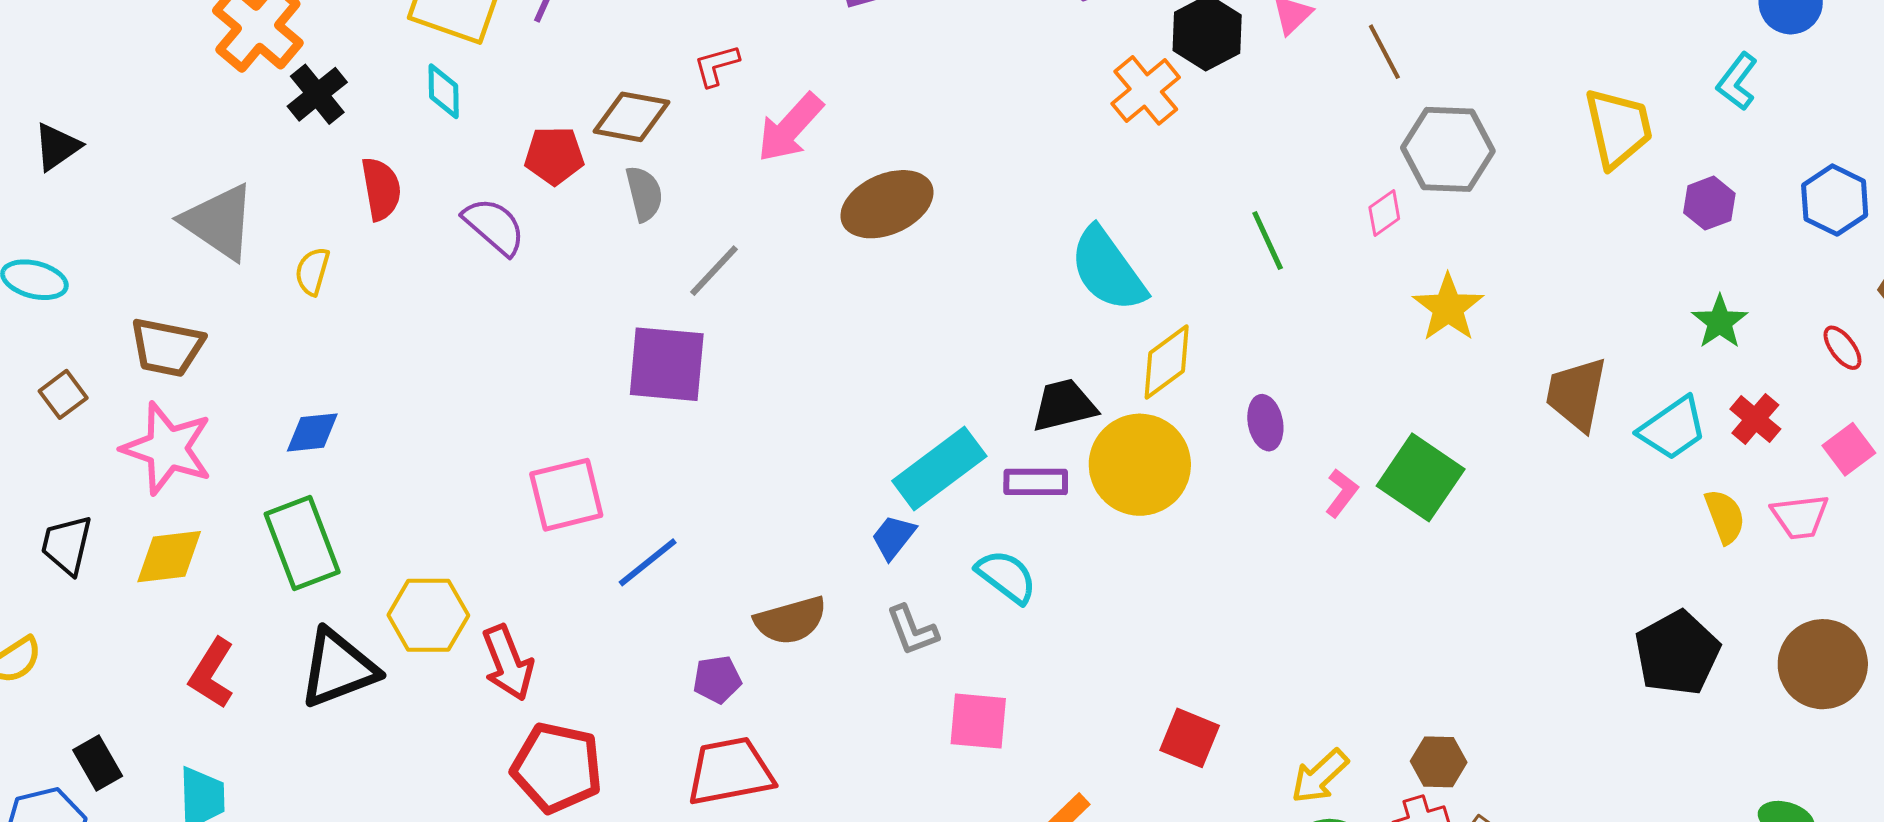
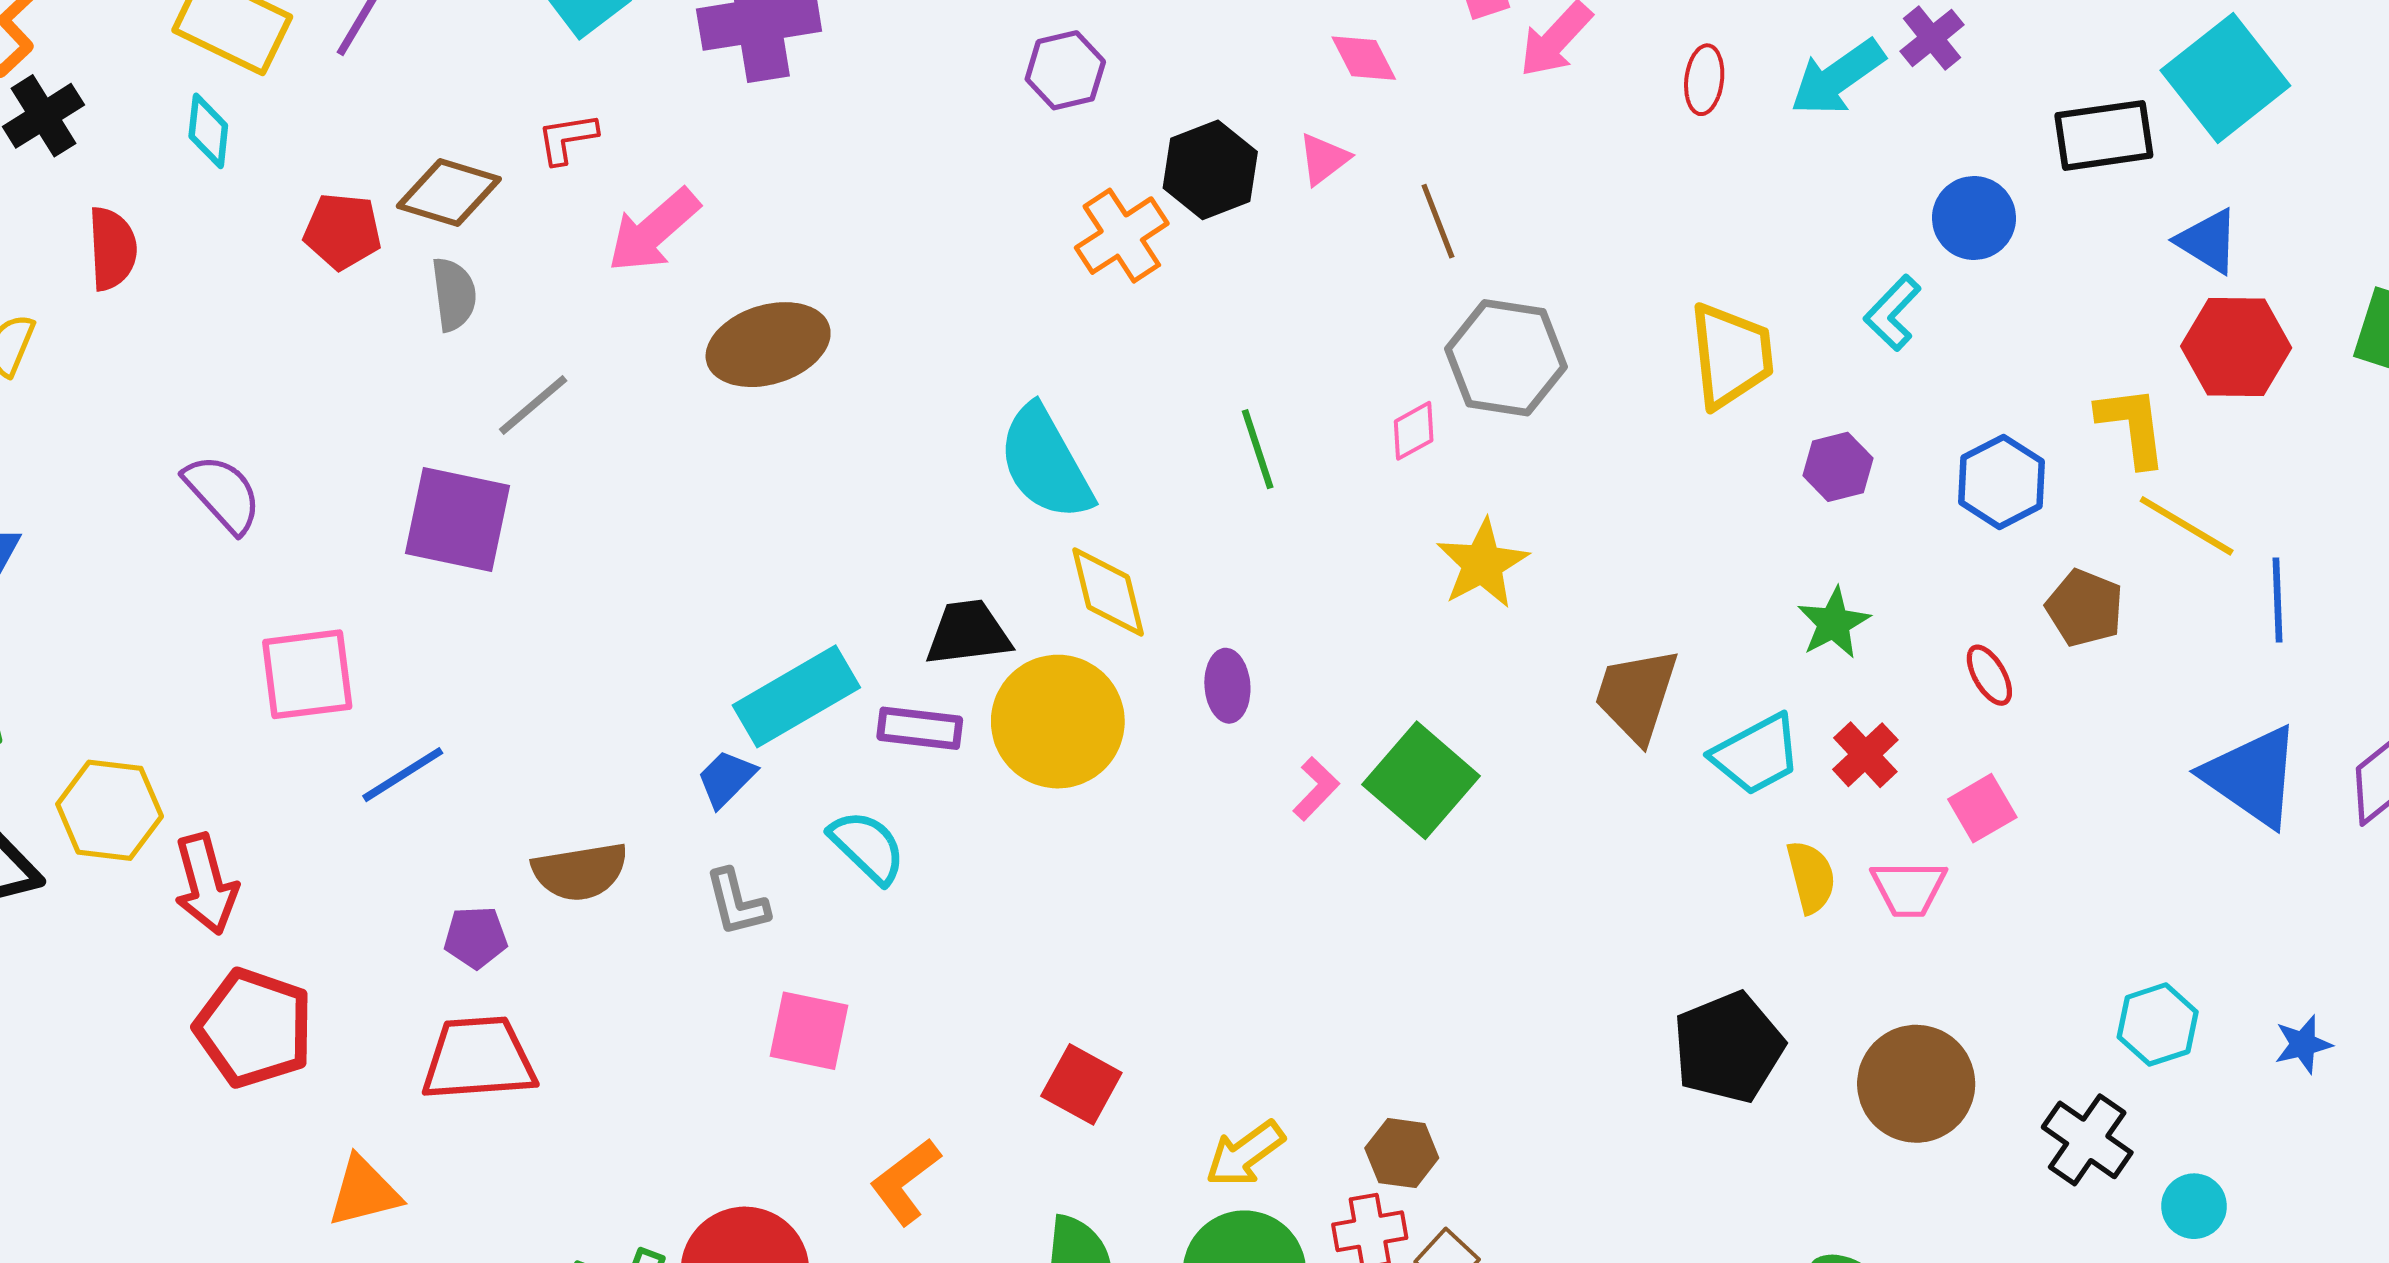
purple semicircle: (494, 226) -> (223, 494), moved
yellow diamond: (1167, 362) -> (1108, 592), turned -74

